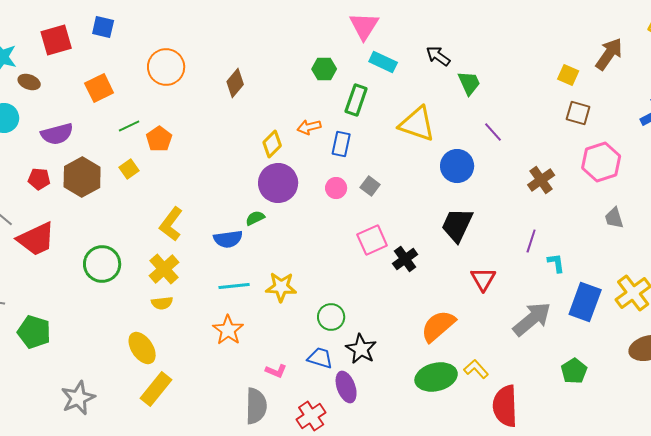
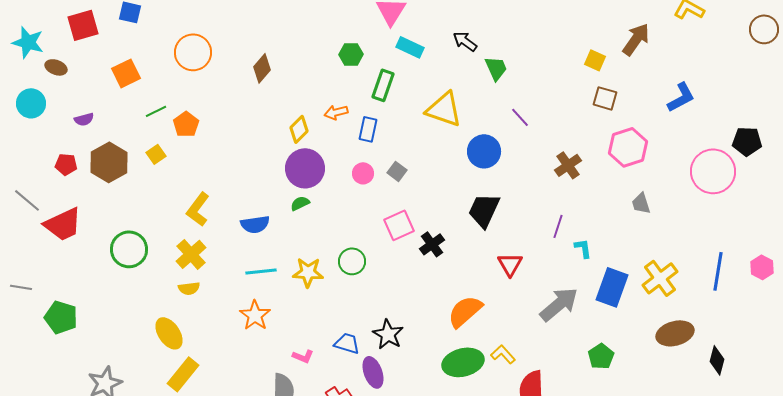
purple semicircle: (57, 134) -> (84, 119), size x0.6
green semicircle: (255, 218) -> (300, 203), moved
green circle: (331, 317) -> (352, 261), moved

